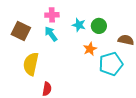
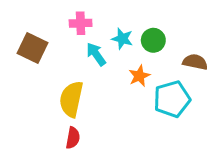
cyan arrow: (51, 34) -> (96, 54), moved
yellow semicircle: (31, 64) -> (71, 99), moved

